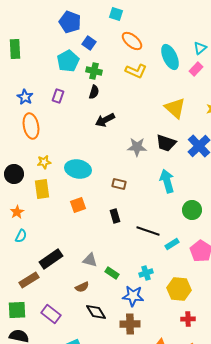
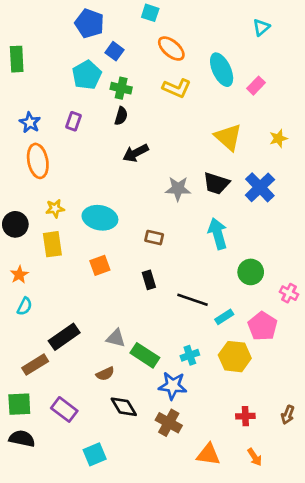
cyan triangle: (200, 48) -> (261, 27), moved
green rectangle: (112, 273) -> (145, 355), size x1.5
yellow hexagon: (179, 289) -> (235, 357), moved
brown cross: (130, 324) -> (169, 423), turned 30

